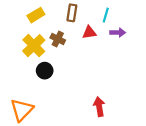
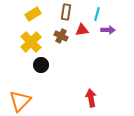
brown cross: (58, 39) -> (61, 36), moved

